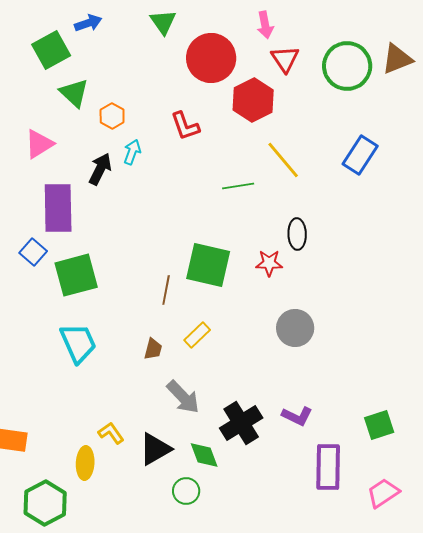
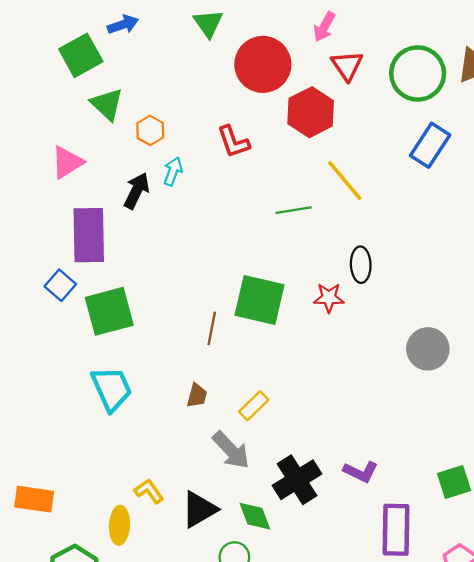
pink arrow: (265, 25) -> (324, 27), turned 40
blue rectangle: (360, 155) -> (430, 145), moved
gray circle: (295, 328) -> (428, 349), moved
yellow rectangle: (197, 335) -> (254, 406), moved

